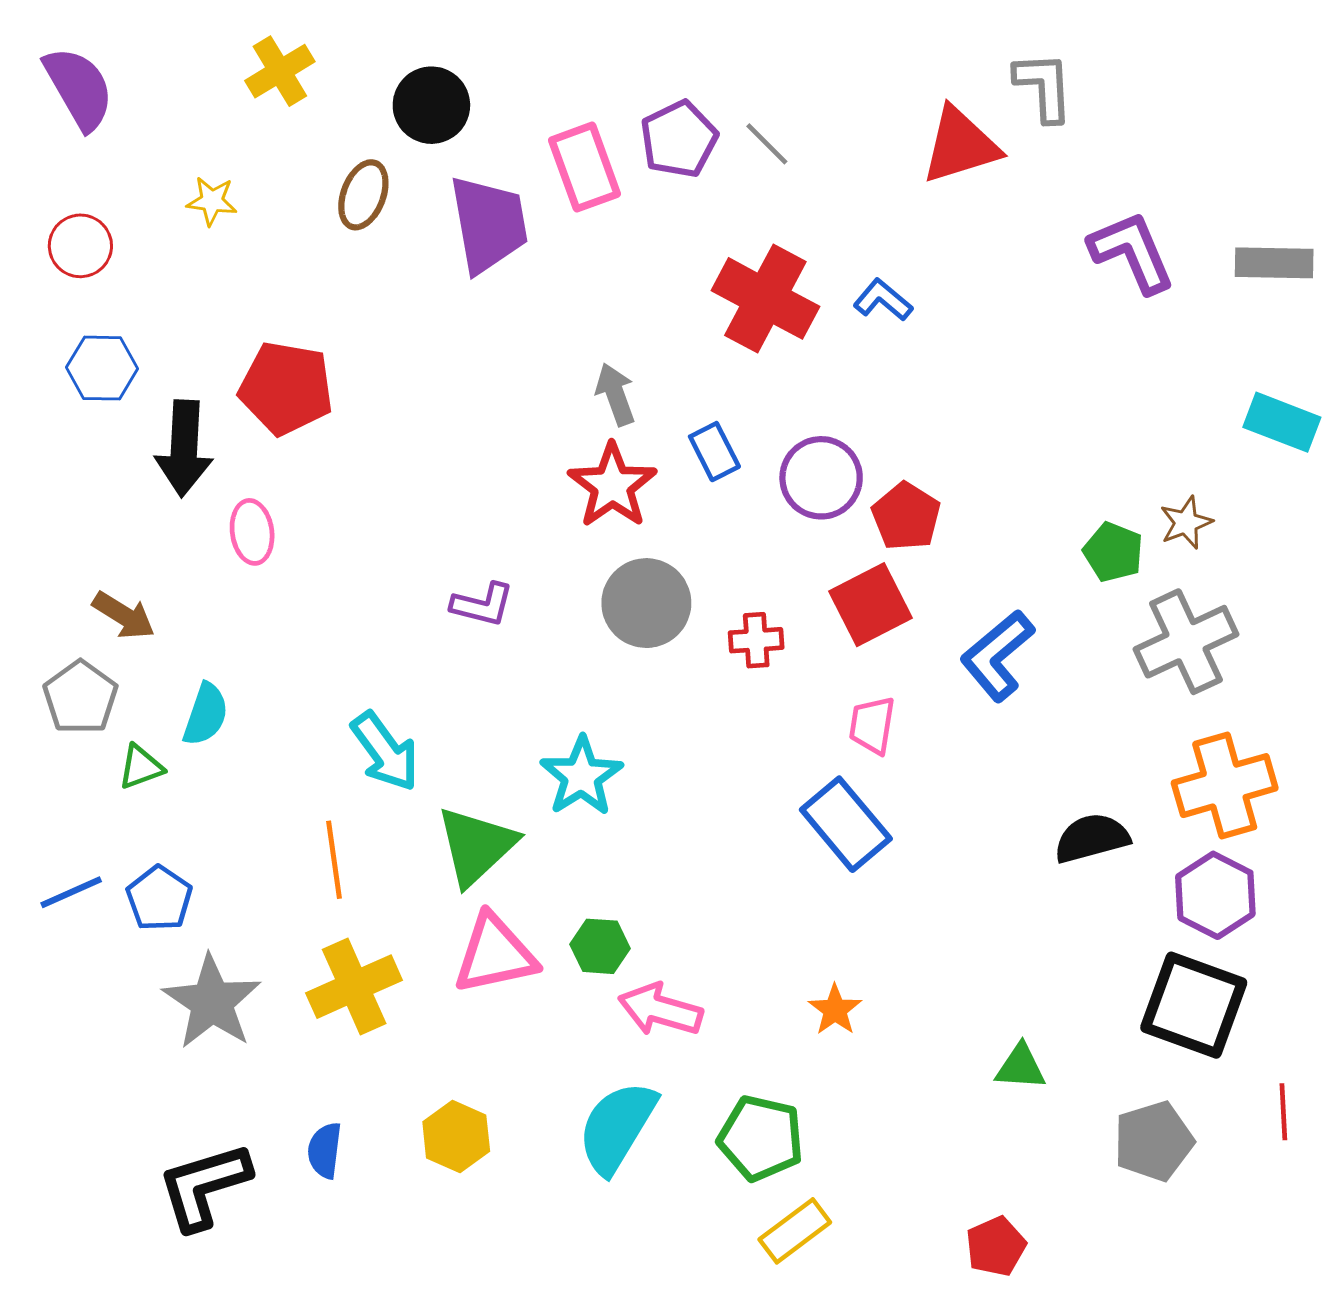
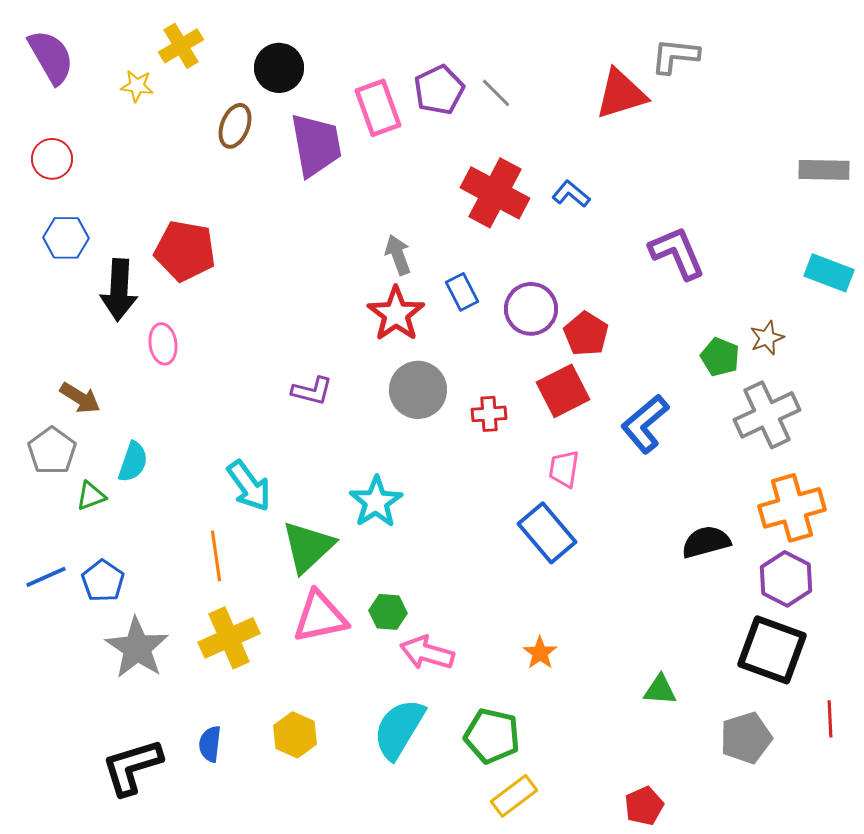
gray L-shape: (1044, 87) -> (675, 56), turned -81
yellow star: (212, 201) -> (137, 86), moved
purple L-shape: (1132, 252) -> (677, 253), moved

